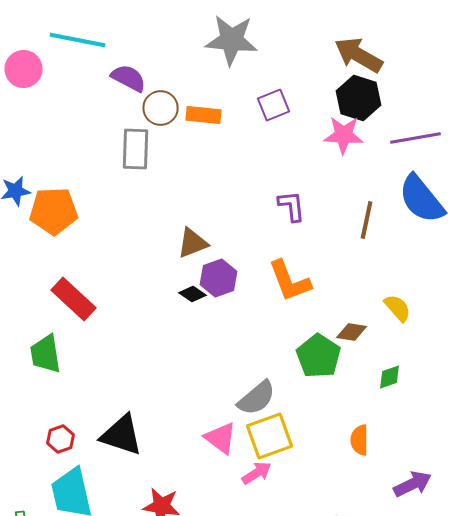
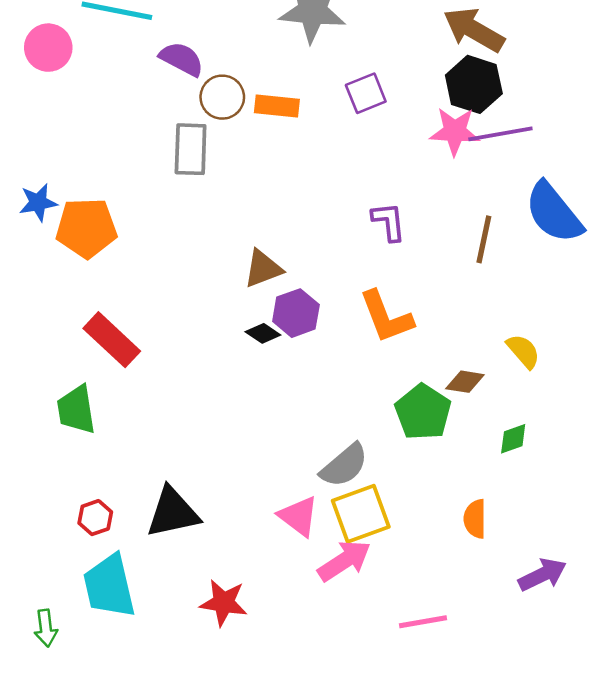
purple line: (416, 138) -> (500, 134), moved
black triangle: (122, 435) -> (173, 512), turned -30
pink arrow: (257, 473) -> (344, 561), size x1.4

